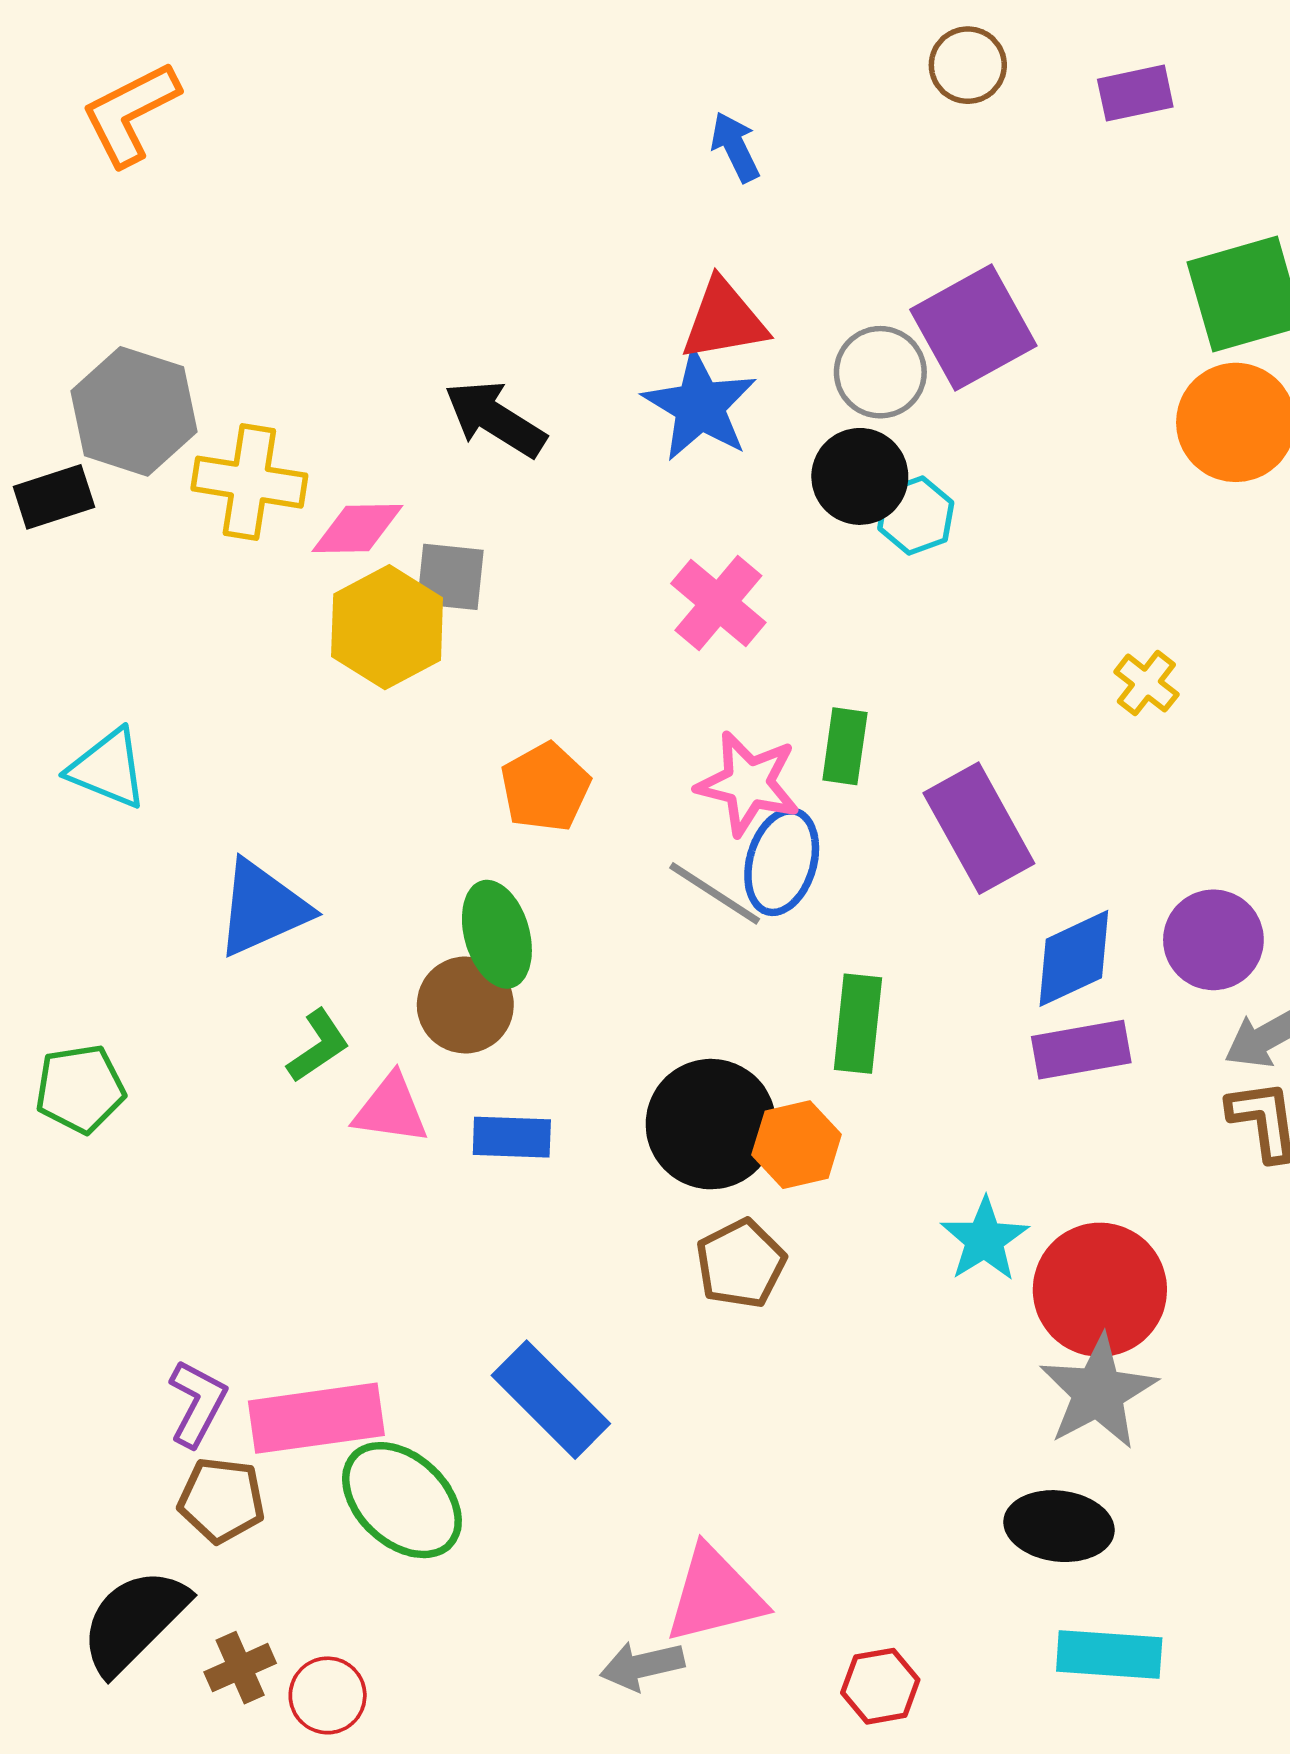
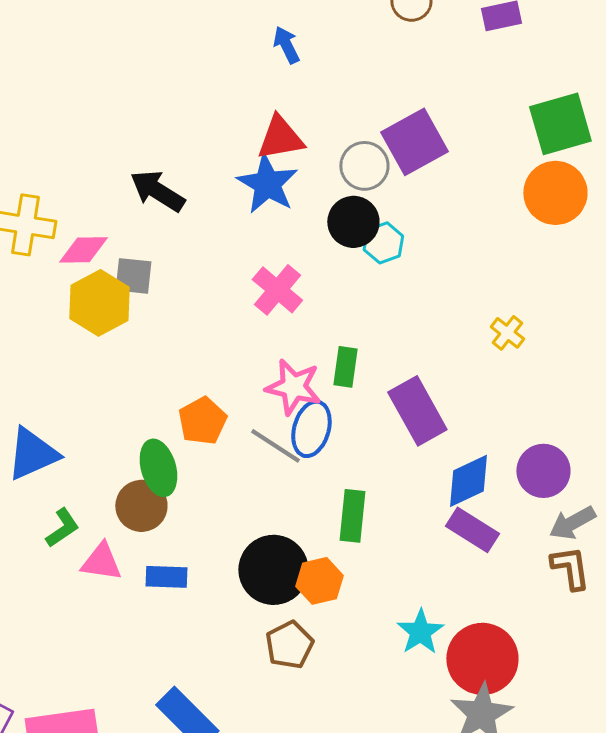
orange pentagon: (545, 787) -> (202, 421), moved
purple rectangle: (1081, 1050) -> (472, 530), turned 42

